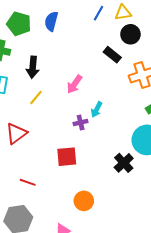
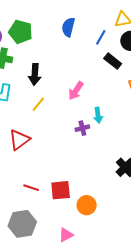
blue line: (99, 13) -> (101, 37), moved
blue semicircle: (51, 21) -> (68, 27), moved
cyan arrow: (97, 110) -> (98, 115), turned -35
red square: (67, 157) -> (61, 190), moved

